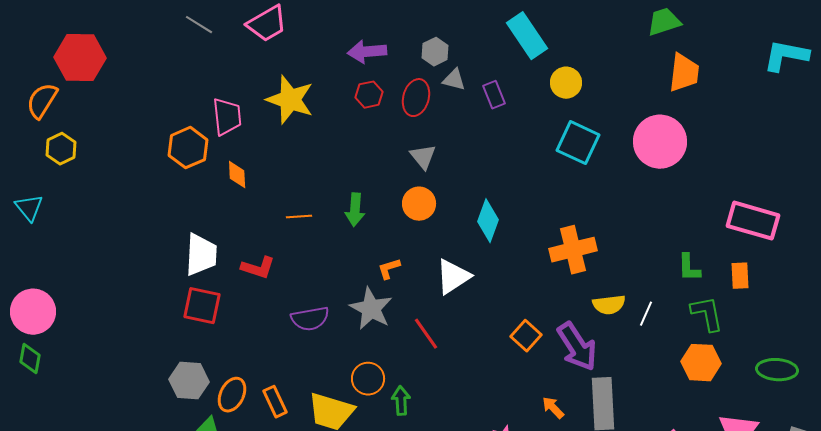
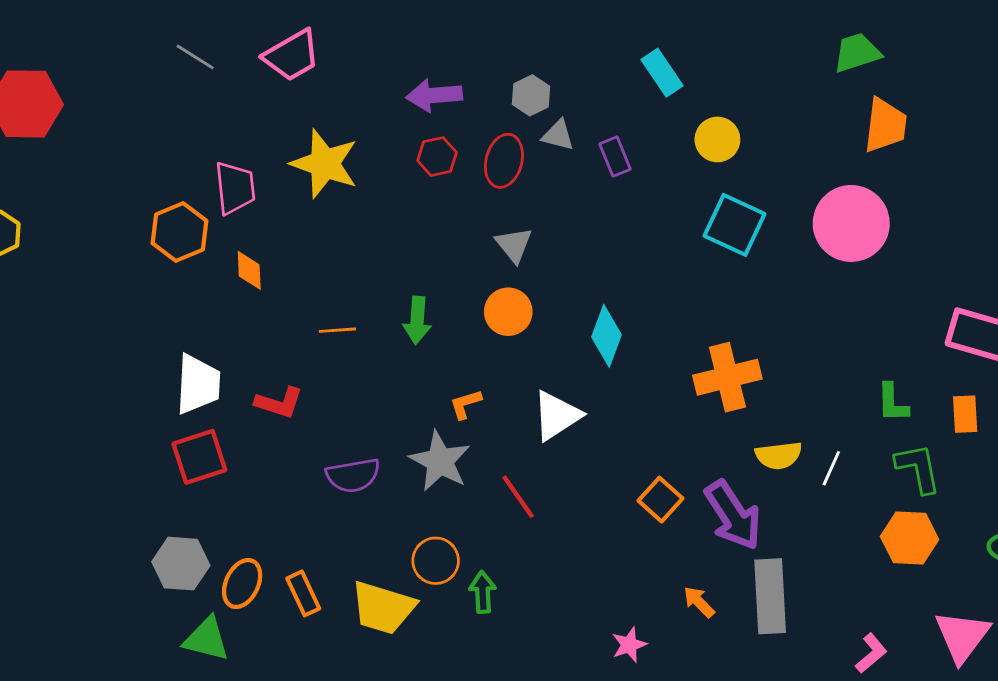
cyan rectangle: (527, 36) -> (662, 73), size x0.7
red square: (202, 306) -> (199, 457), turned -30

